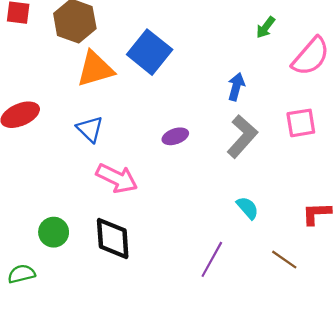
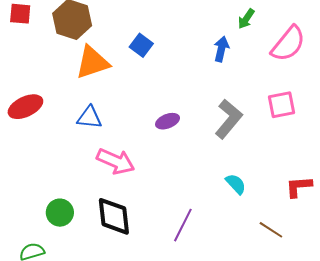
blue square: (150, 52) -> (141, 45), size x0.6
blue arrow: (236, 87) -> (221, 49), moved
blue triangle: (90, 129) -> (90, 117), turned -36
purple line: (212, 259) -> (183, 225), moved

